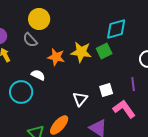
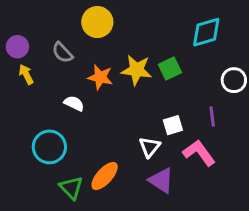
yellow circle: (39, 19) -> (97, 22), moved
cyan diamond: (116, 29) -> (206, 32), moved
cyan circle: (21, 92) -> (49, 147), moved
white triangle: (80, 99) -> (150, 147), moved

